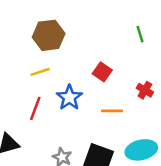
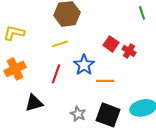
red cross: (145, 90) -> (129, 51), moved
orange line: (112, 111) -> (105, 81), moved

